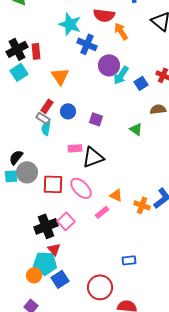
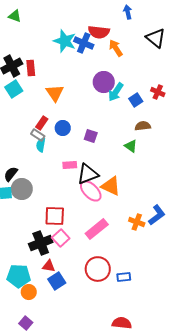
blue cross: (87, 44) -> (84, 43), moved
brown semicircle: (158, 109) -> (143, 126), moved
red square: (53, 184) -> (55, 216), moved
pink ellipse: (81, 188) -> (91, 191), moved
orange triangle: (116, 195) -> (111, 186), moved, size x1.5
pink rectangle: (102, 212) -> (97, 229), size x1.6
red triangle: (54, 249) -> (49, 266), turned -40
cyan pentagon: (45, 263) -> (19, 276), moved
blue square: (60, 279) -> (57, 281), moved
red circle: (100, 287) -> (98, 269), moved

